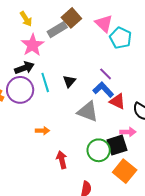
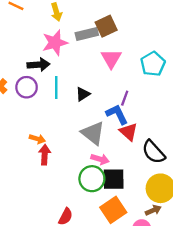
pink triangle: (104, 23) -> (111, 59), moved
purple line: (106, 74) -> (125, 98), turned 48
purple circle: (20, 90) -> (27, 87), size x0.7
pink arrow: (128, 132) -> (100, 159), moved
red arrow: (62, 160) -> (45, 155), moved

